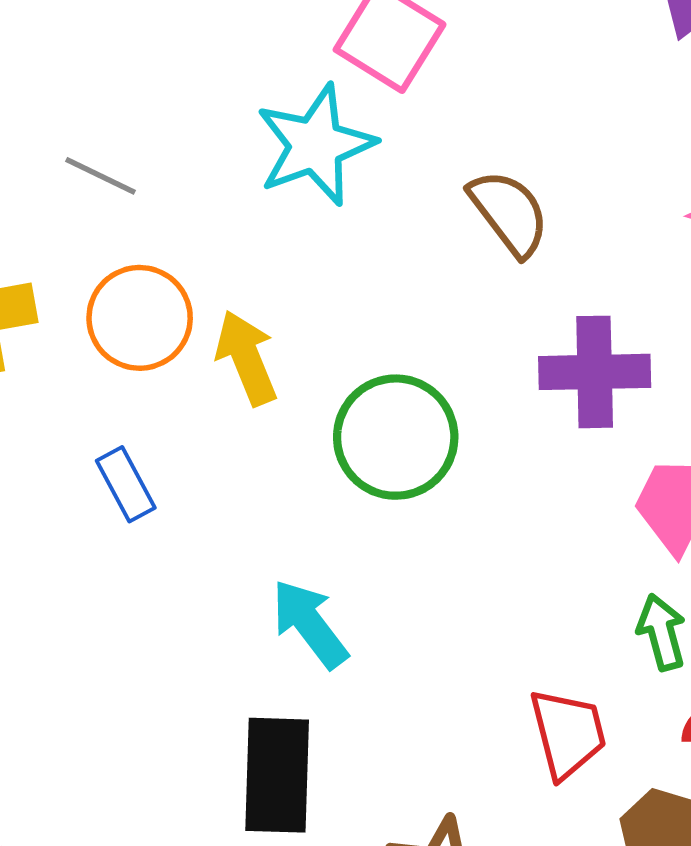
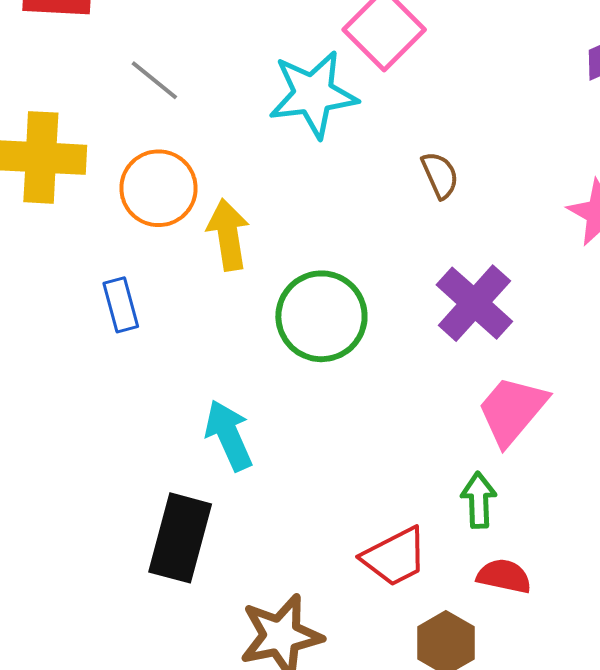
brown semicircle: (509, 213) -> (440, 175), size x0.7
purple cross: (595, 372) -> (474, 303), turned 30
red trapezoid: (568, 733) -> (395, 557), turned 64

